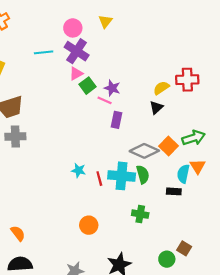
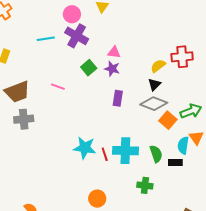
pink triangle: (76, 74) -> (114, 52), moved, turned 40
pink line: (105, 100) -> (58, 87), moved
gray diamond: (144, 151) -> (154, 104), moved
cyan star: (79, 170) -> (85, 148), size x1.6
green semicircle: (143, 174) -> (156, 154), moved

